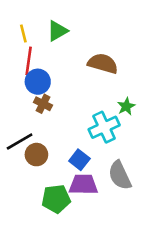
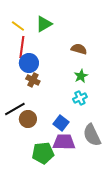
yellow line: (23, 34) -> (18, 26), turned -40
brown semicircle: (103, 63) -> (79, 49), size x0.7
green star: (126, 106) -> (81, 76), moved
cyan cross: (104, 127) -> (80, 98), size x0.6

